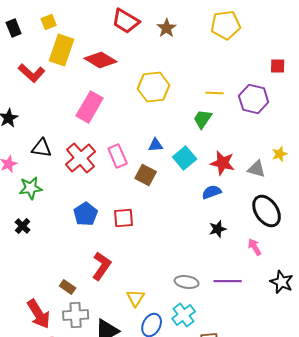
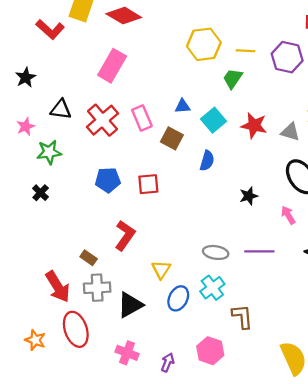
yellow hexagon: (154, 87) -> (204, 44), moved
blue semicircle: (212, 192) -> (207, 161), moved, turned 126
blue pentagon: (86, 214) -> (108, 180), turned 30

